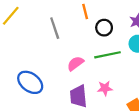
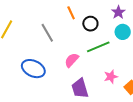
blue ellipse: (30, 82) -> (33, 69), moved
pink star: (105, 88) -> (111, 77), moved

